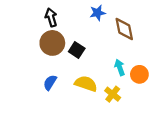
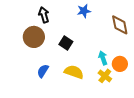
brown diamond: (124, 29) -> (120, 25), moved
brown circle: (52, 43) -> (34, 37), moved
yellow cross: (113, 94) -> (105, 76), moved

